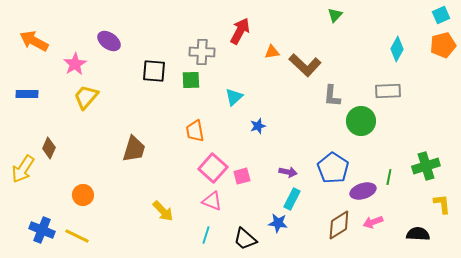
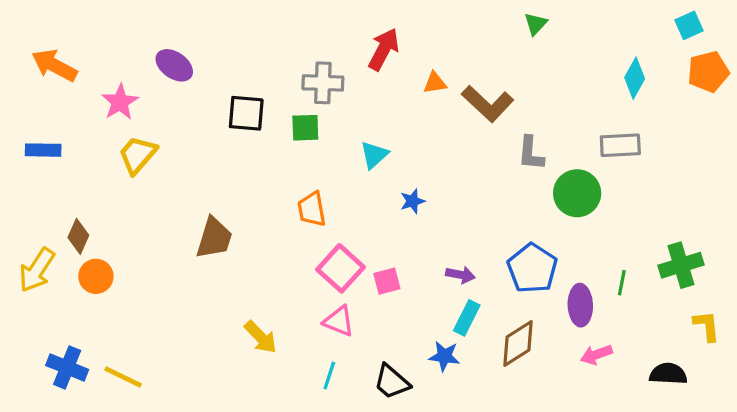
cyan square: (441, 15) -> (689, 25), moved
purple ellipse: (363, 191) -> (580, 305), turned -75
orange circle: (83, 195) -> (96, 276), moved
brown diamond: (339, 225) -> (518, 343), moved

